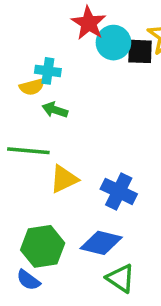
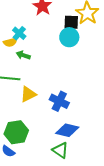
cyan circle: (113, 43) -> (69, 37), moved
cyan cross: (48, 71) -> (19, 33), turned 32
blue diamond: (101, 243) -> (67, 130), moved

